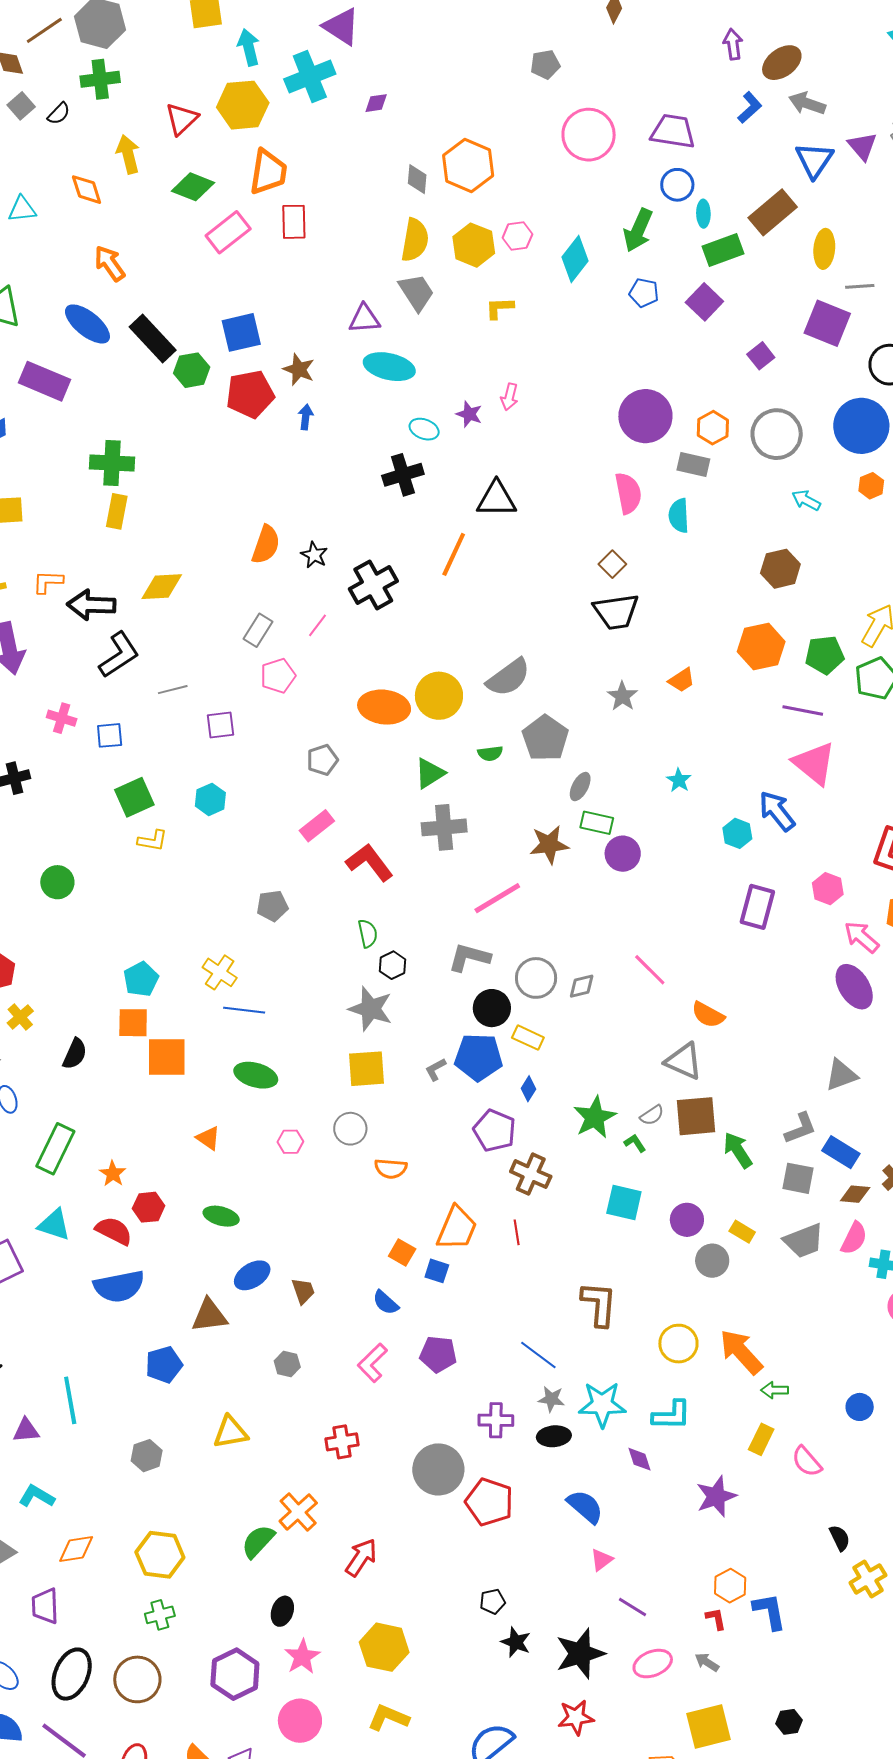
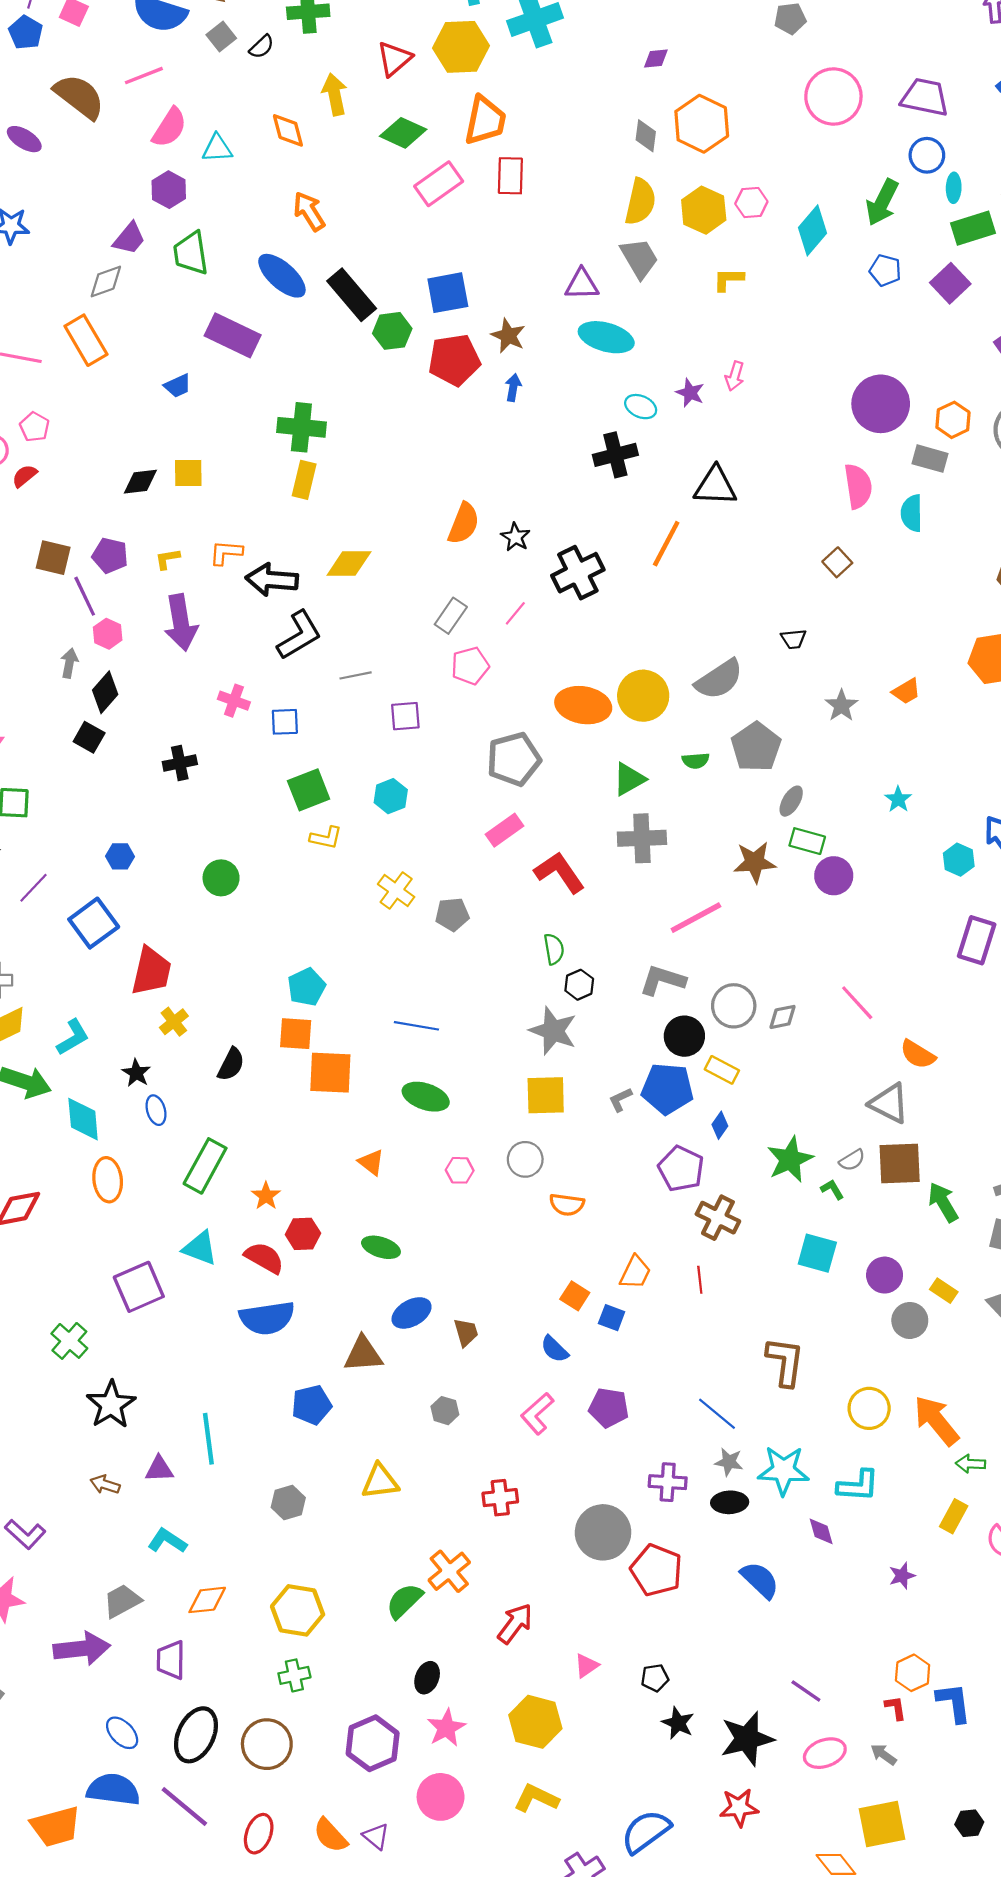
purple diamond: (376, 103) -> (656, 59), moved
black trapezoid: (616, 612) -> (794, 639), moved, size x0.5
gray pentagon: (322, 760) -> (514, 759), size x1.6
yellow cross: (220, 972) -> (396, 891), moved
orange trapezoid: (457, 1228) -> (635, 1272), size x0.7
purple star: (716, 1496) -> (902, 1576), size x0.6
pink triangle: (602, 1560) -> (587, 1666), moved

